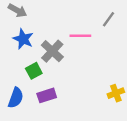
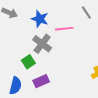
gray line: (109, 19) -> (86, 13), turned -64
blue star: (23, 39) -> (40, 19), moved

